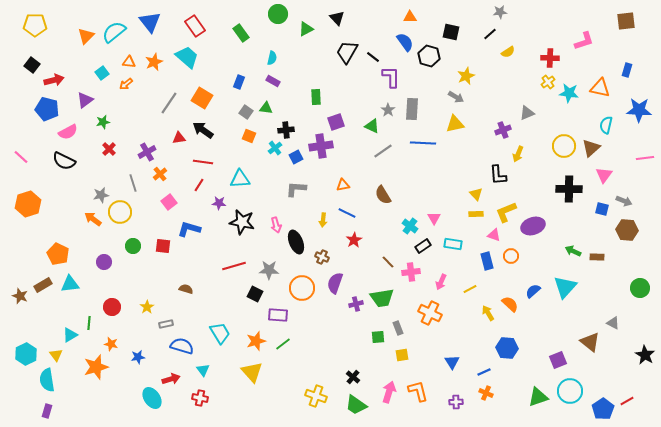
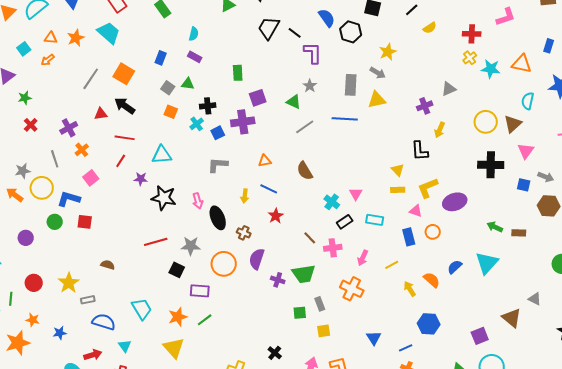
gray rectangle: (412, 109) -> (351, 85), moved
blue L-shape: (189, 229) -> (69, 199), moved
purple cross: (356, 304) -> (278, 280), turned 32
yellow star: (147, 307) -> (69, 283), size x1.5

